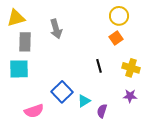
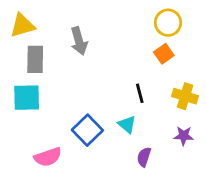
cyan triangle: (84, 101) -> (127, 124), moved, turned -48

